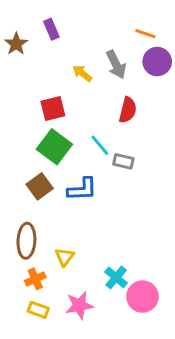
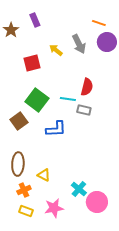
red square: (53, 109) -> (32, 63), moved
red semicircle: (128, 110) -> (87, 87), moved
cyan line: (100, 145) -> (68, 99), turned -42
brown square: (40, 186) -> (19, 121), moved
yellow triangle: (65, 257) -> (44, 175), turned -40

